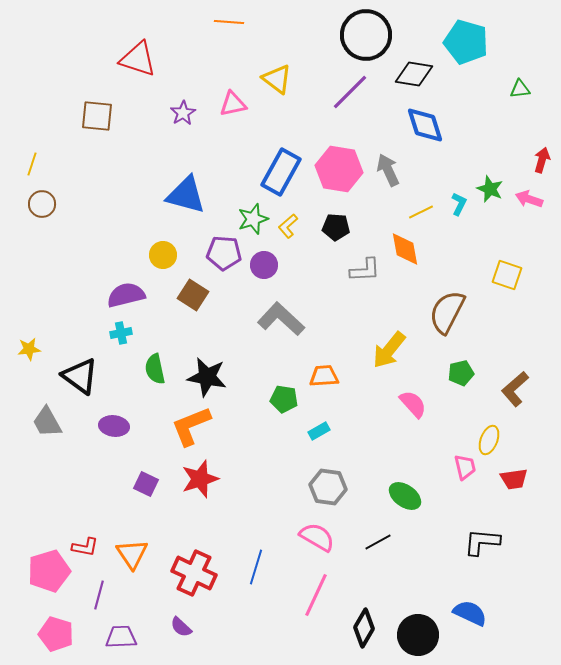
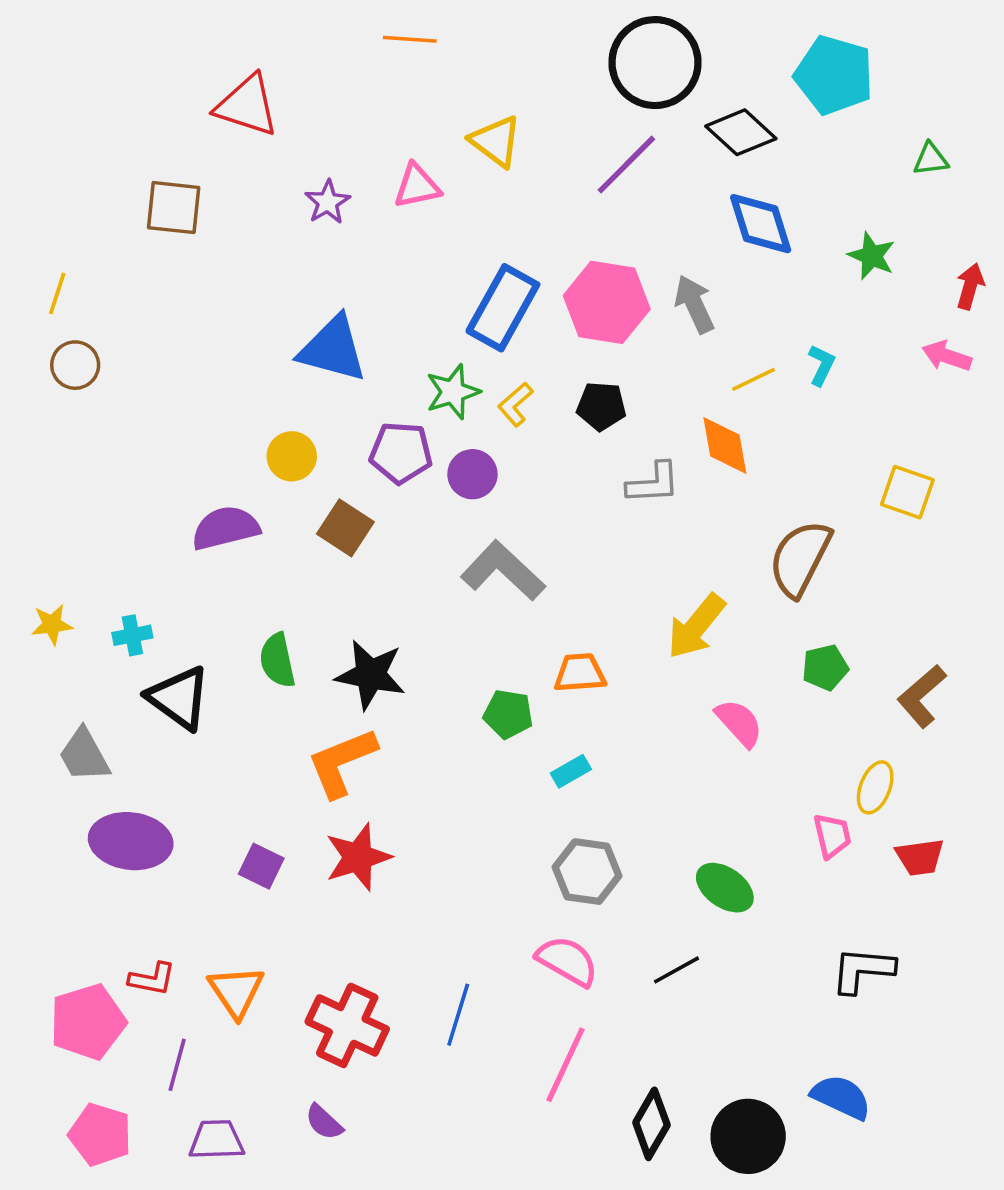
black diamond: (414, 74) -> (741, 132), turned 33
green star: (490, 189) -> (872, 256), moved
cyan cross: (121, 333) -> (132, 635), moved
black triangle: (80, 376) -> (179, 698), moved
purple ellipse: (114, 426) -> (131, 841), moved, size x1.5

